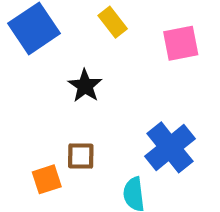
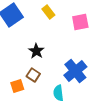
black star: (85, 86) -> (36, 51), moved
brown square: (81, 156) -> (33, 75), turned 32

